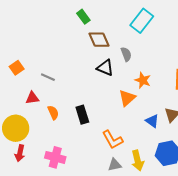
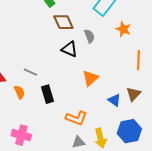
gray line: (48, 77) -> (30, 72), moved
orange star: (143, 80) -> (123, 29), moved
orange L-shape: (113, 140) -> (76, 118), turned -40

